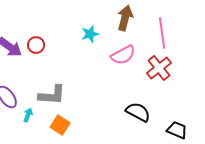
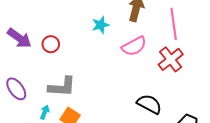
red circle: (36, 45) -> (51, 44), moved
cyan arrow: (28, 115) -> (45, 112), moved

